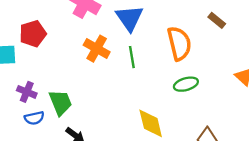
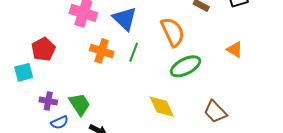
green line: (132, 57) -> (134, 52), turned 42
green ellipse: (186, 84) -> (186, 66), size x1.4

